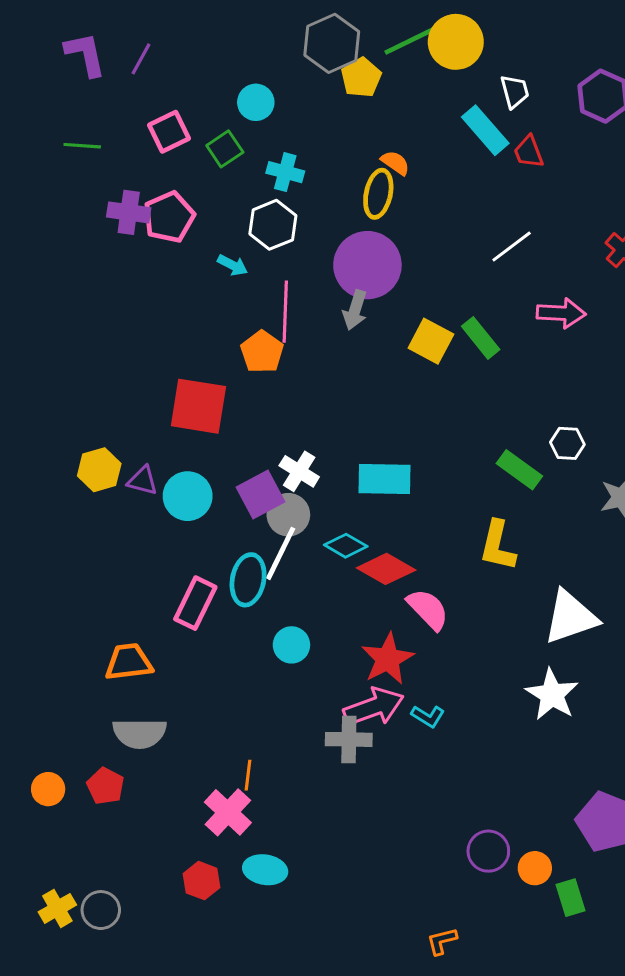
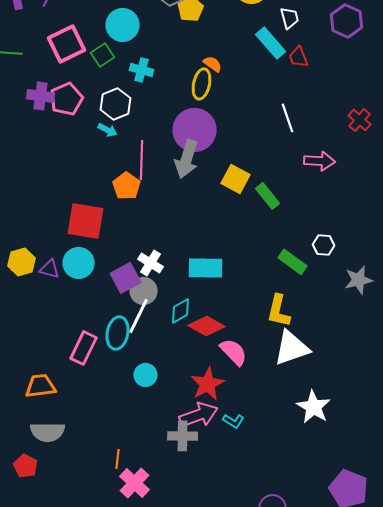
cyan circle: (256, 102) -> (123, 25), size x1.4
pink square: (169, 132) -> (67, 44), size x1.4
white hexagon: (273, 225) -> (116, 104), moved
white line: (512, 246) -> (288, 118), turned -72
gray arrow: (355, 310) -> (187, 159), size x1.5
green rectangle: (481, 338) -> (268, 196), moved
cyan circle: (188, 496) -> (79, 263), moved
cyan diamond: (346, 546) -> (181, 311), turned -60
white triangle: (571, 617) -> (292, 348), moved
pink cross: (228, 812) -> (135, 483), moved

